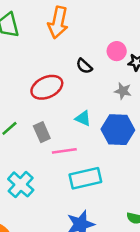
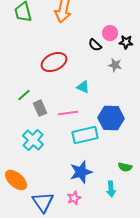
black semicircle: (84, 66) -> (95, 45), moved
blue hexagon: (118, 130) -> (111, 118), moved
gray rectangle: (42, 132) -> (40, 108), moved

